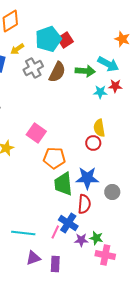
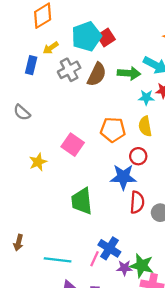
yellow semicircle: (99, 128) -> (145, 126), moved
orange pentagon: (54, 158) -> (113, 130), moved
blue star: (87, 178) -> (123, 177), moved
green trapezoid: (63, 184) -> (82, 201), moved
red semicircle: (84, 204) -> (137, 202), moved
green star: (96, 238) -> (142, 266), size x1.5

